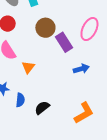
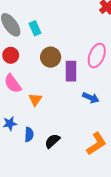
purple rectangle: (64, 42) -> (71, 71), turned 36
blue arrow: (81, 69) -> (91, 98), turned 42

